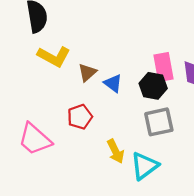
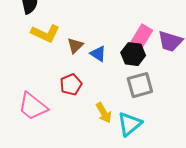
pink rectangle: (164, 67) -> (141, 37), turned 45

